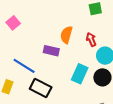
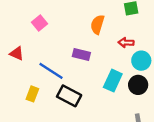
orange semicircle: (66, 35) -> (97, 25), moved
red arrow: (91, 40) -> (126, 43), turned -64

